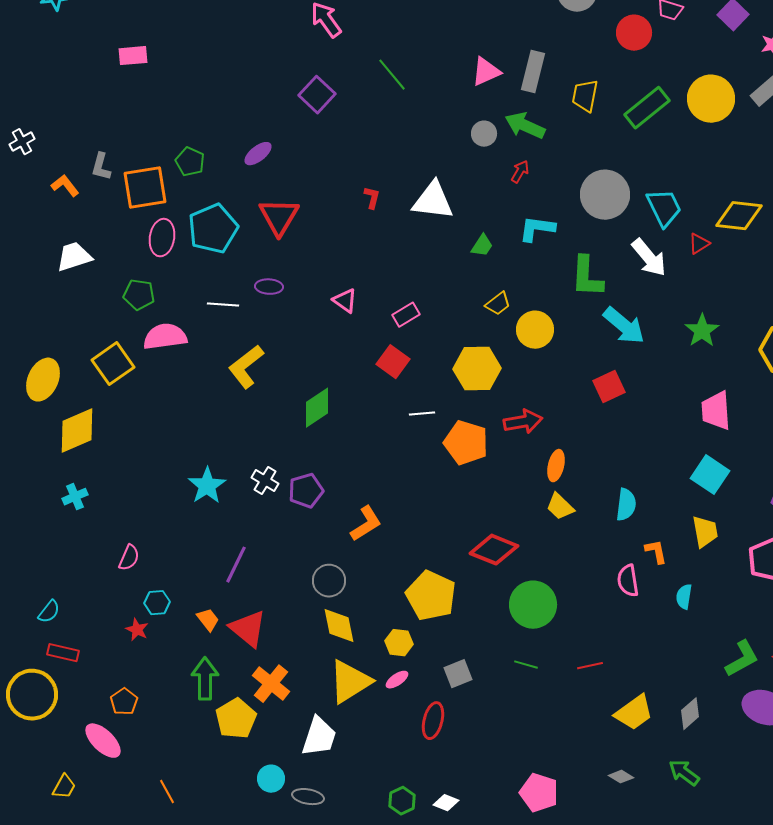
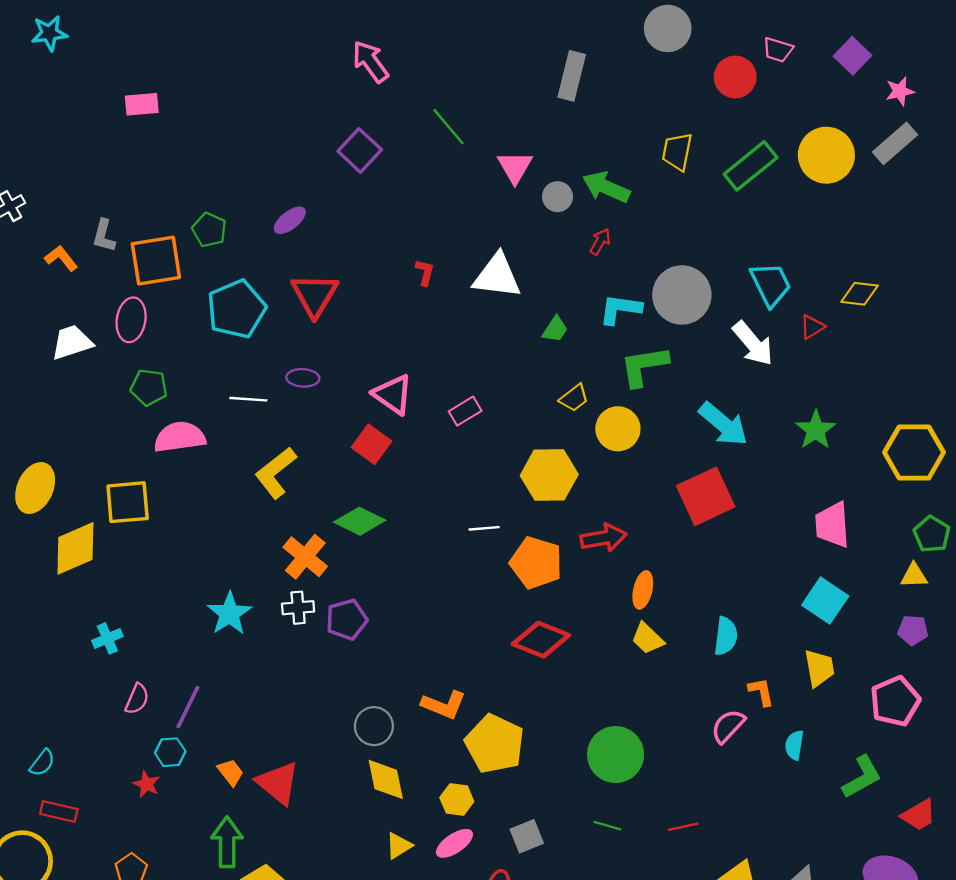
pink triangle: (486, 72) -> (515, 167), moved, turned -36
gray rectangle: (533, 72) -> (572, 76), moved
gray circle: (605, 195) -> (682, 295), moved
yellow diamond: (739, 216) -> (860, 294), size x0.7
pink ellipse: (162, 238) -> (131, 320), moved
green L-shape: (587, 277) -> (644, 366), moved, turned 78
pink triangle: (345, 301) -> (393, 394), size x1.4
red square: (393, 362) -> (372, 444), moved
yellow square: (113, 364) -> (128, 502), moved, turned 30
red square: (609, 387) -> (706, 496), size x1.5
green diamond: (317, 408) -> (360, 521), turned 60
white cross: (265, 481) -> (298, 608), turned -36
cyan cross: (75, 497) -> (107, 638), moved
orange L-shape: (366, 524) -> (444, 705), moved, turned 54
red diamond: (494, 550) -> (541, 640), moved
purple line: (236, 565) -> (188, 707), moved
pink semicircle: (628, 581) -> (728, 726), turned 52
green L-shape: (742, 659) -> (862, 777), moved
pink ellipse: (397, 680) -> (454, 843), size x1.4
yellow triangle: (350, 682) -> (399, 846), size x0.5
orange cross: (271, 684) -> (305, 557), moved

